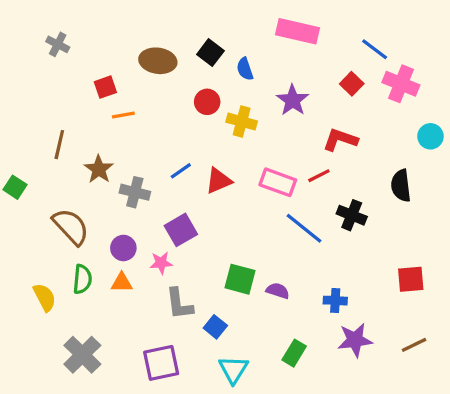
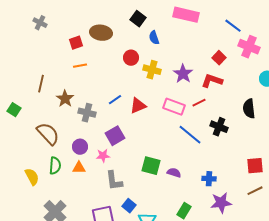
black square: (210, 53) -> (138, 19), moved
red square: (352, 84) -> (219, 58), moved
red square: (105, 87) -> (76, 43), moved
purple star: (293, 100) -> (183, 74), moved
blue square: (215, 327) -> (129, 206), moved
brown line: (414, 345) -> (255, 191), moved

